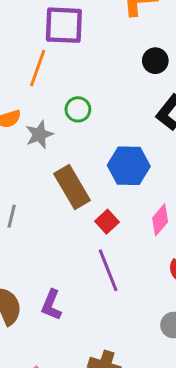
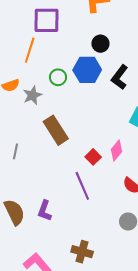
black circle: (155, 61) -> (100, 44), moved
blue hexagon: (129, 166) -> (87, 70), moved
red square: (107, 222) -> (93, 157), moved

